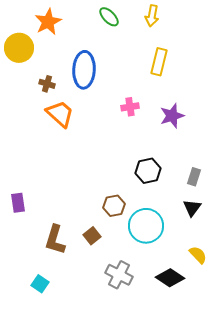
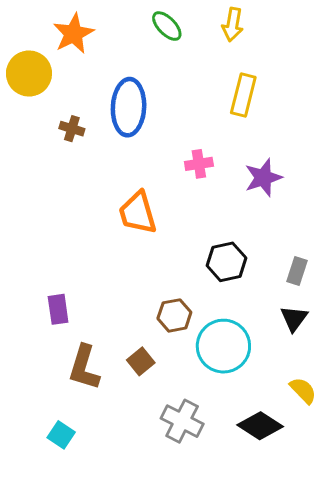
orange trapezoid: (60, 114) -> (138, 213), moved, turned -148
purple rectangle: (18, 203) -> (58, 309), moved

